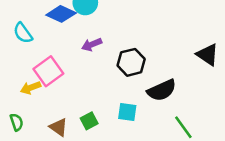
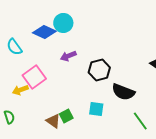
black semicircle: (162, 90) -> (123, 92), turned 45
brown triangle: (59, 127) -> (53, 121), moved

